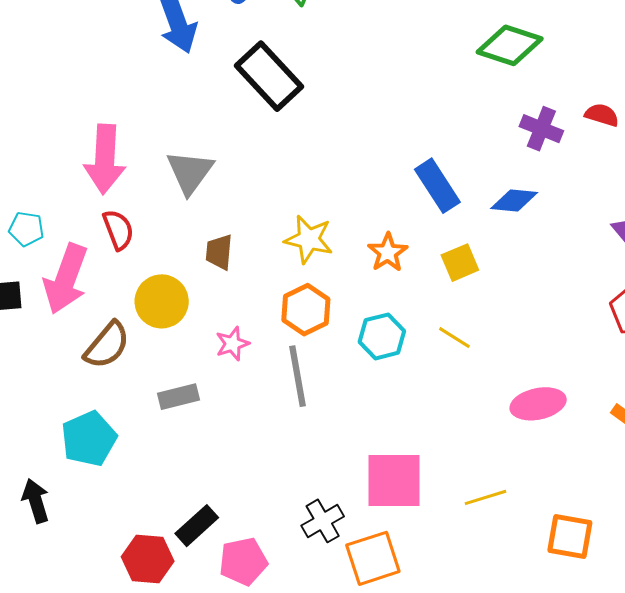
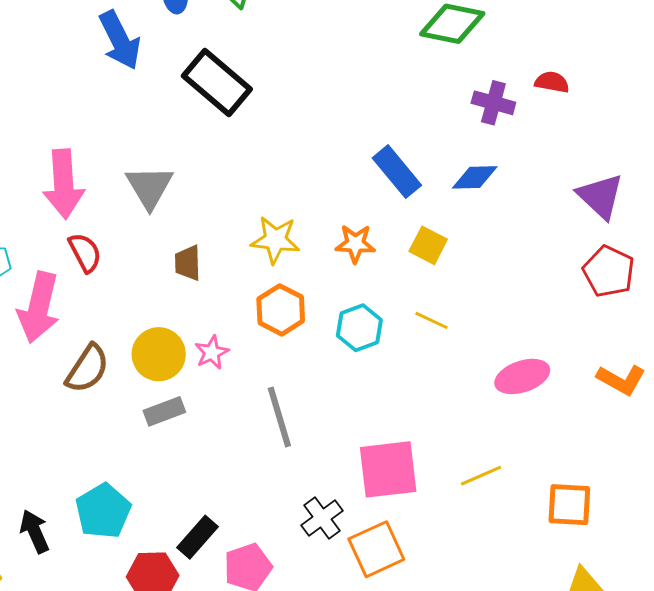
orange star: (388, 252) -> (355, 244), turned -30
yellow square: (460, 263) -> (428, 245), turned -33
yellow circle: (162, 301) -> (159, 354), moved
gray line: (298, 376) -> (279, 417), moved
cyan pentagon: (89, 439) -> (103, 511), moved

